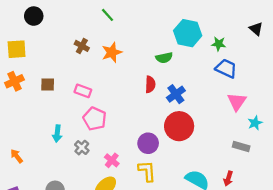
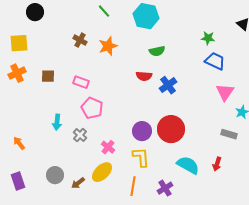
cyan hexagon: (188, 33) -> (146, 16), moved
red semicircle: (150, 84) -> (144, 76), turned 91
red circle: (179, 126) -> (171, 129), moved

